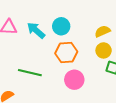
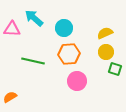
cyan arrow: (36, 30) -> (34, 18), moved
green line: (30, 73) -> (33, 61), moved

